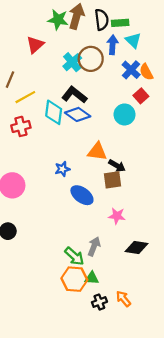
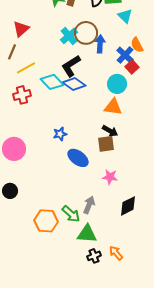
red triangle: (35, 45) -> (21, 29), moved
blue arrow: (113, 45) -> (100, 44), moved
blue cross: (131, 70) -> (125, 55), moved
black L-shape: (74, 95) -> (71, 66), turned -70
cyan diamond: (54, 112) -> (52, 82), turned -50
orange triangle: (97, 152) -> (113, 107), moved
black diamond: (137, 248) -> (128, 206), turned -35
green triangle: (92, 278) -> (87, 234), size x1.5
orange hexagon: (74, 279) -> (46, 221), moved

